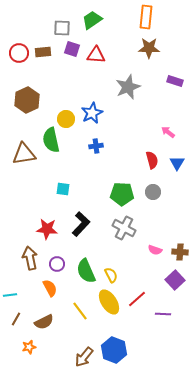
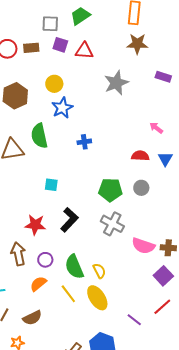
blue star: (92, 113) -> (62, 108), moved
yellow circle: (66, 119) -> (54, 84), moved
red semicircle: (152, 160) -> (140, 156), turned -72
pink semicircle: (155, 250) -> (143, 246), size x1.6
orange semicircle: (50, 288) -> (38, 284), turned -102
red line: (137, 299) -> (162, 307), moved
yellow line: (80, 311) -> (68, 294), moved
purple line: (163, 314) -> (134, 320), moved, turned 35

